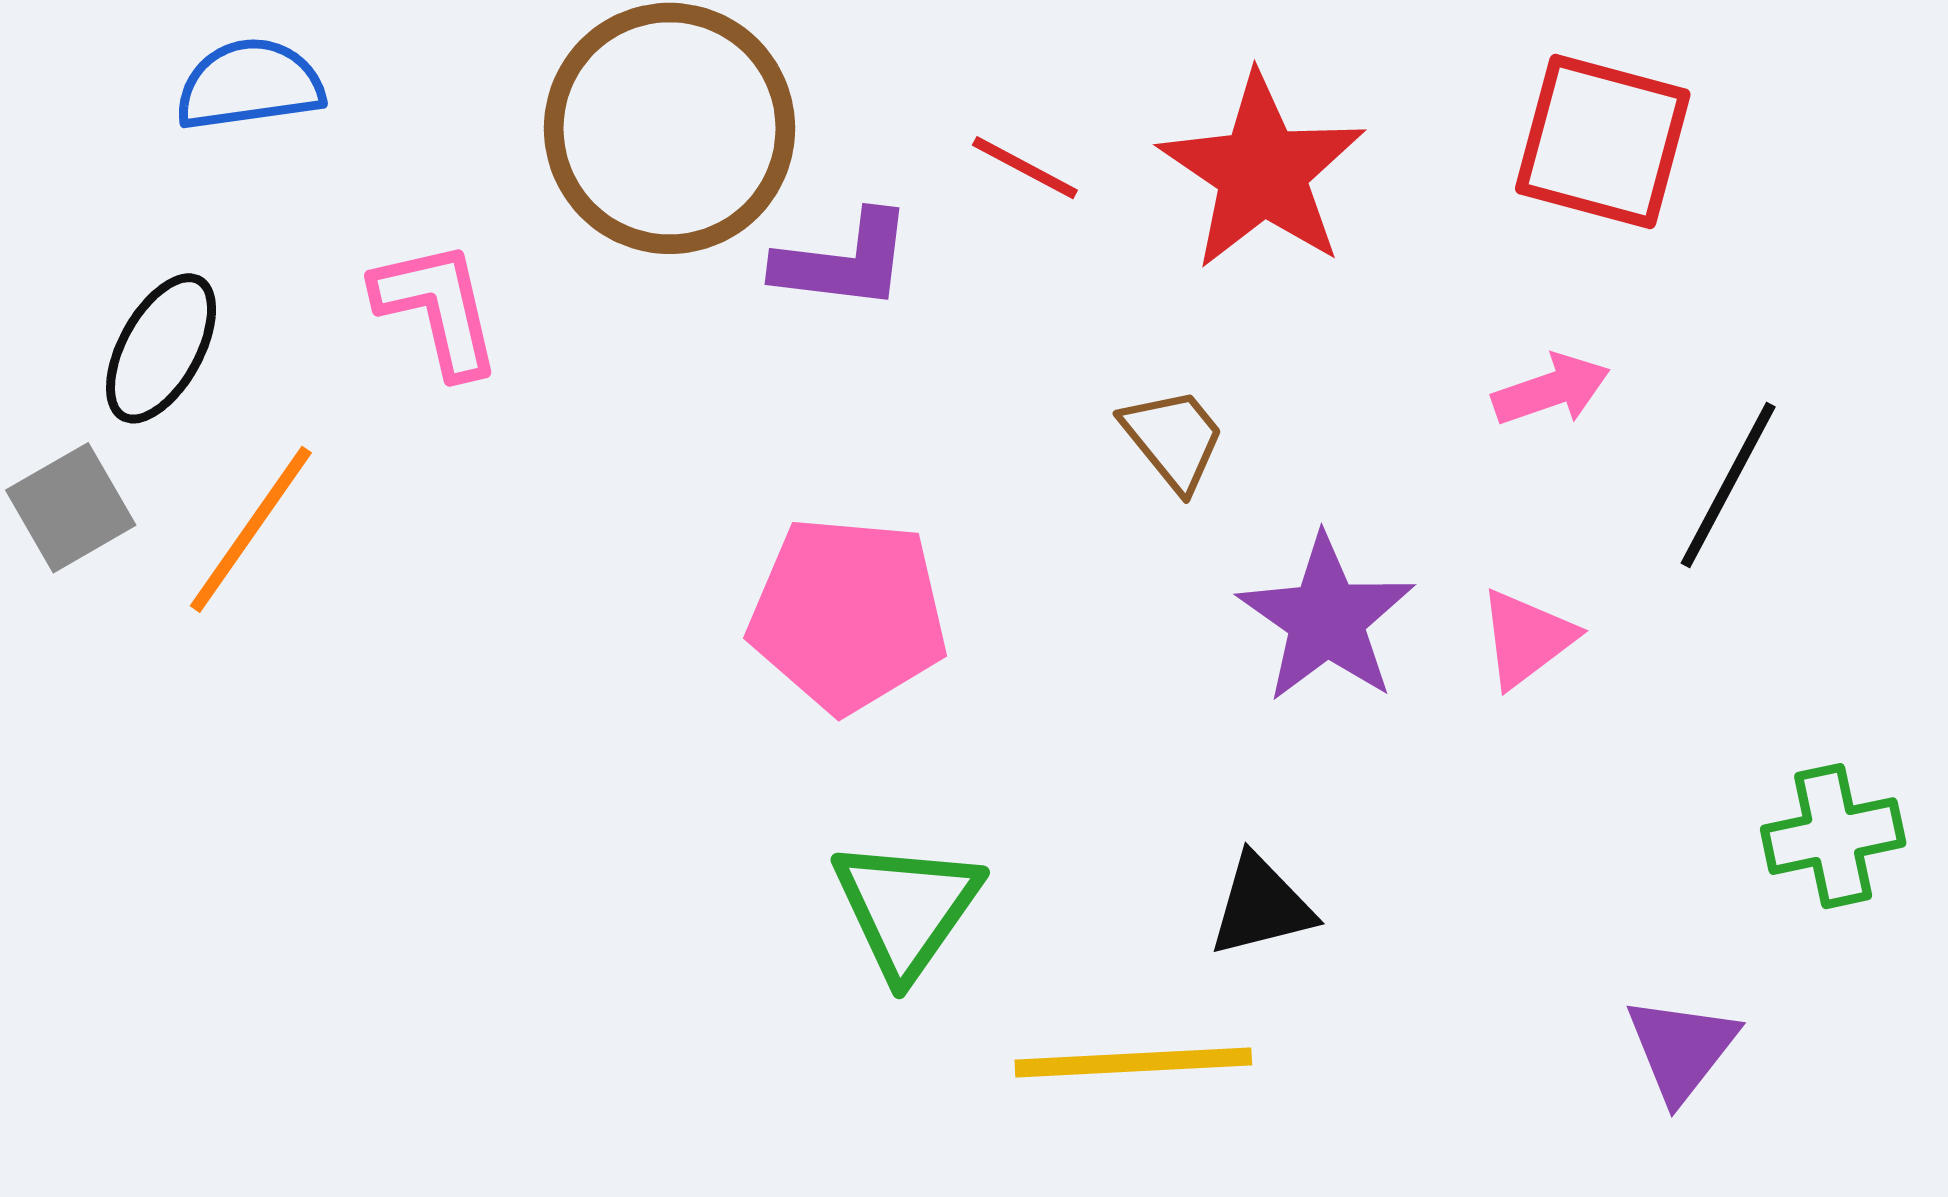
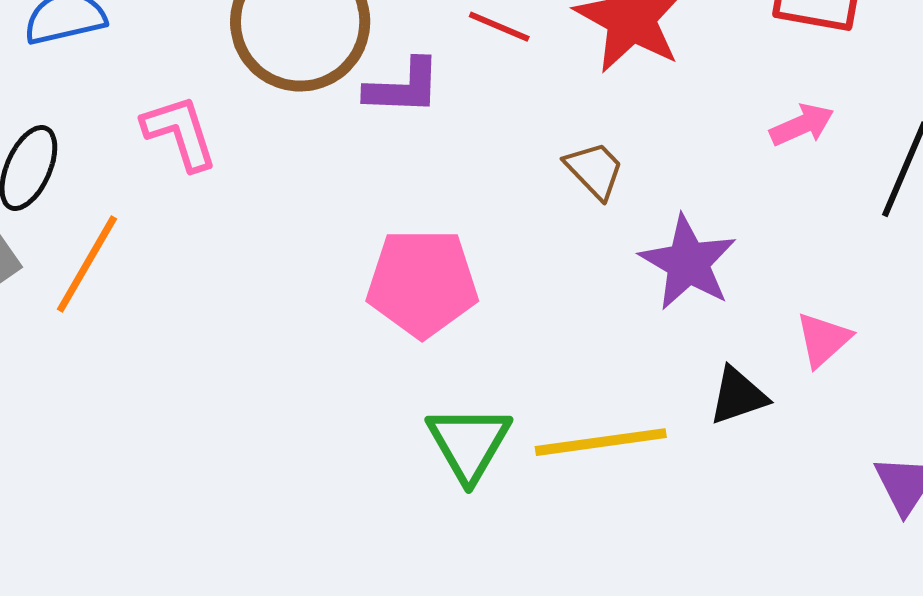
pink triangle: (1527, 638) -> (823, 340), moved
black triangle: (1261, 906) -> (738, 396), moved
yellow line: (1133, 1063) -> (601, 442), moved

